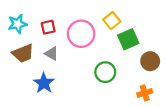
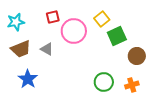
red square: (48, 27) -> (53, 17), moved
green circle: (105, 72) -> (104, 82), moved
blue star: (44, 83) -> (28, 79), moved

